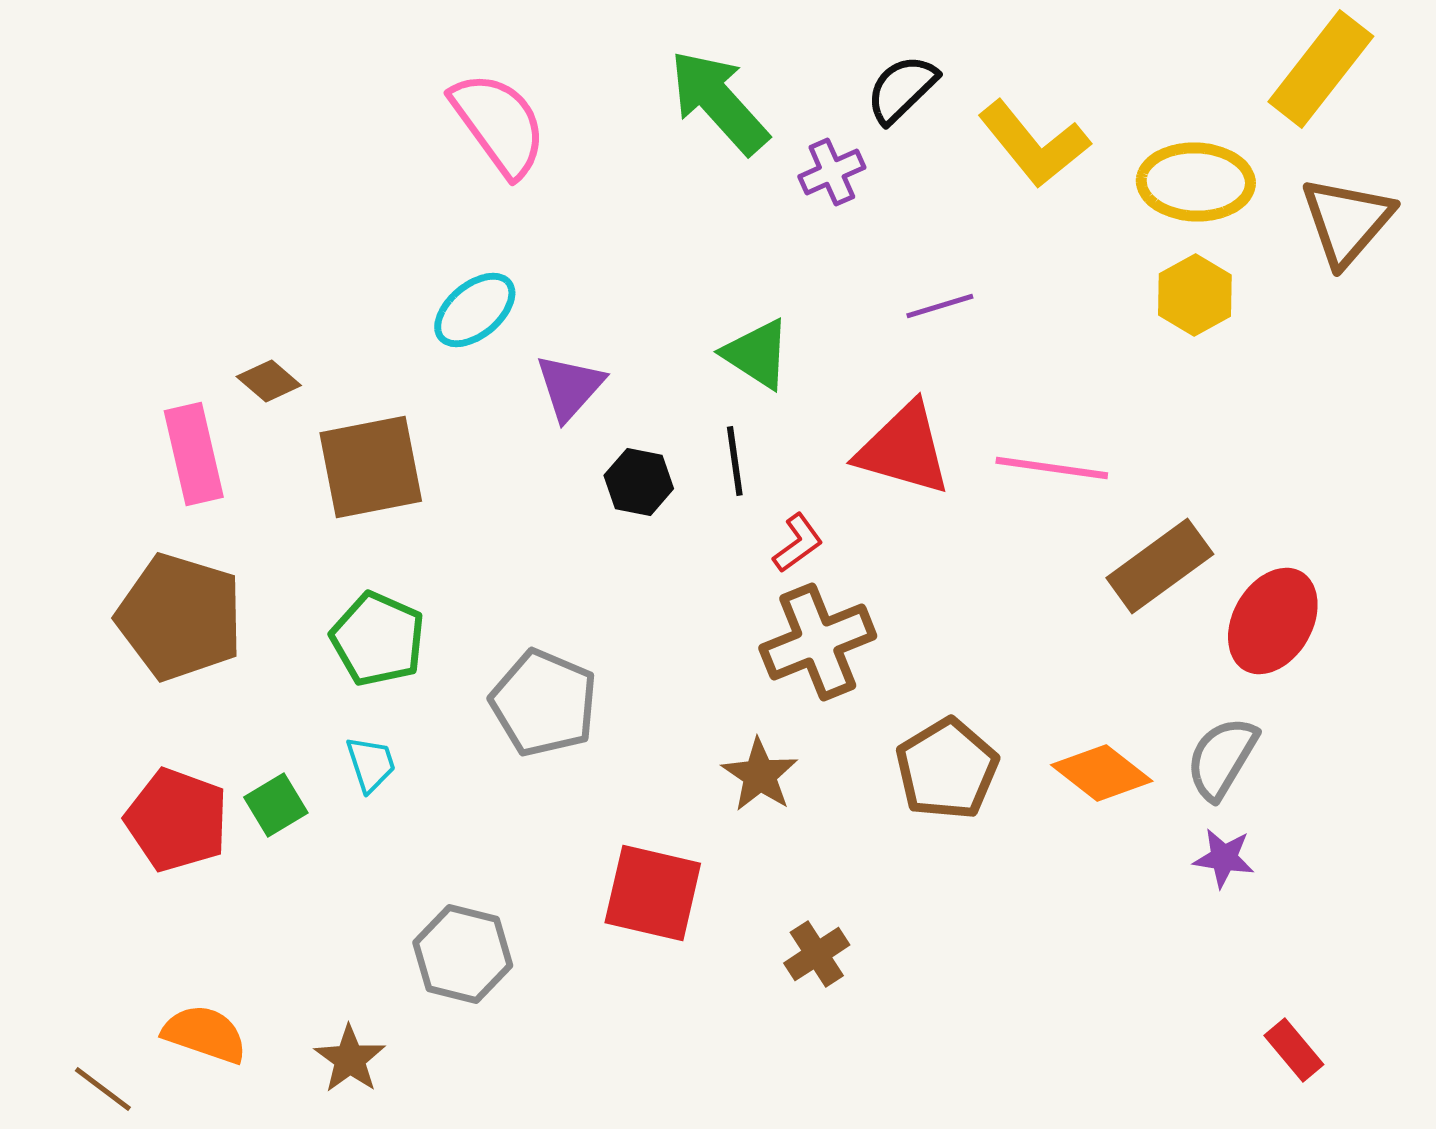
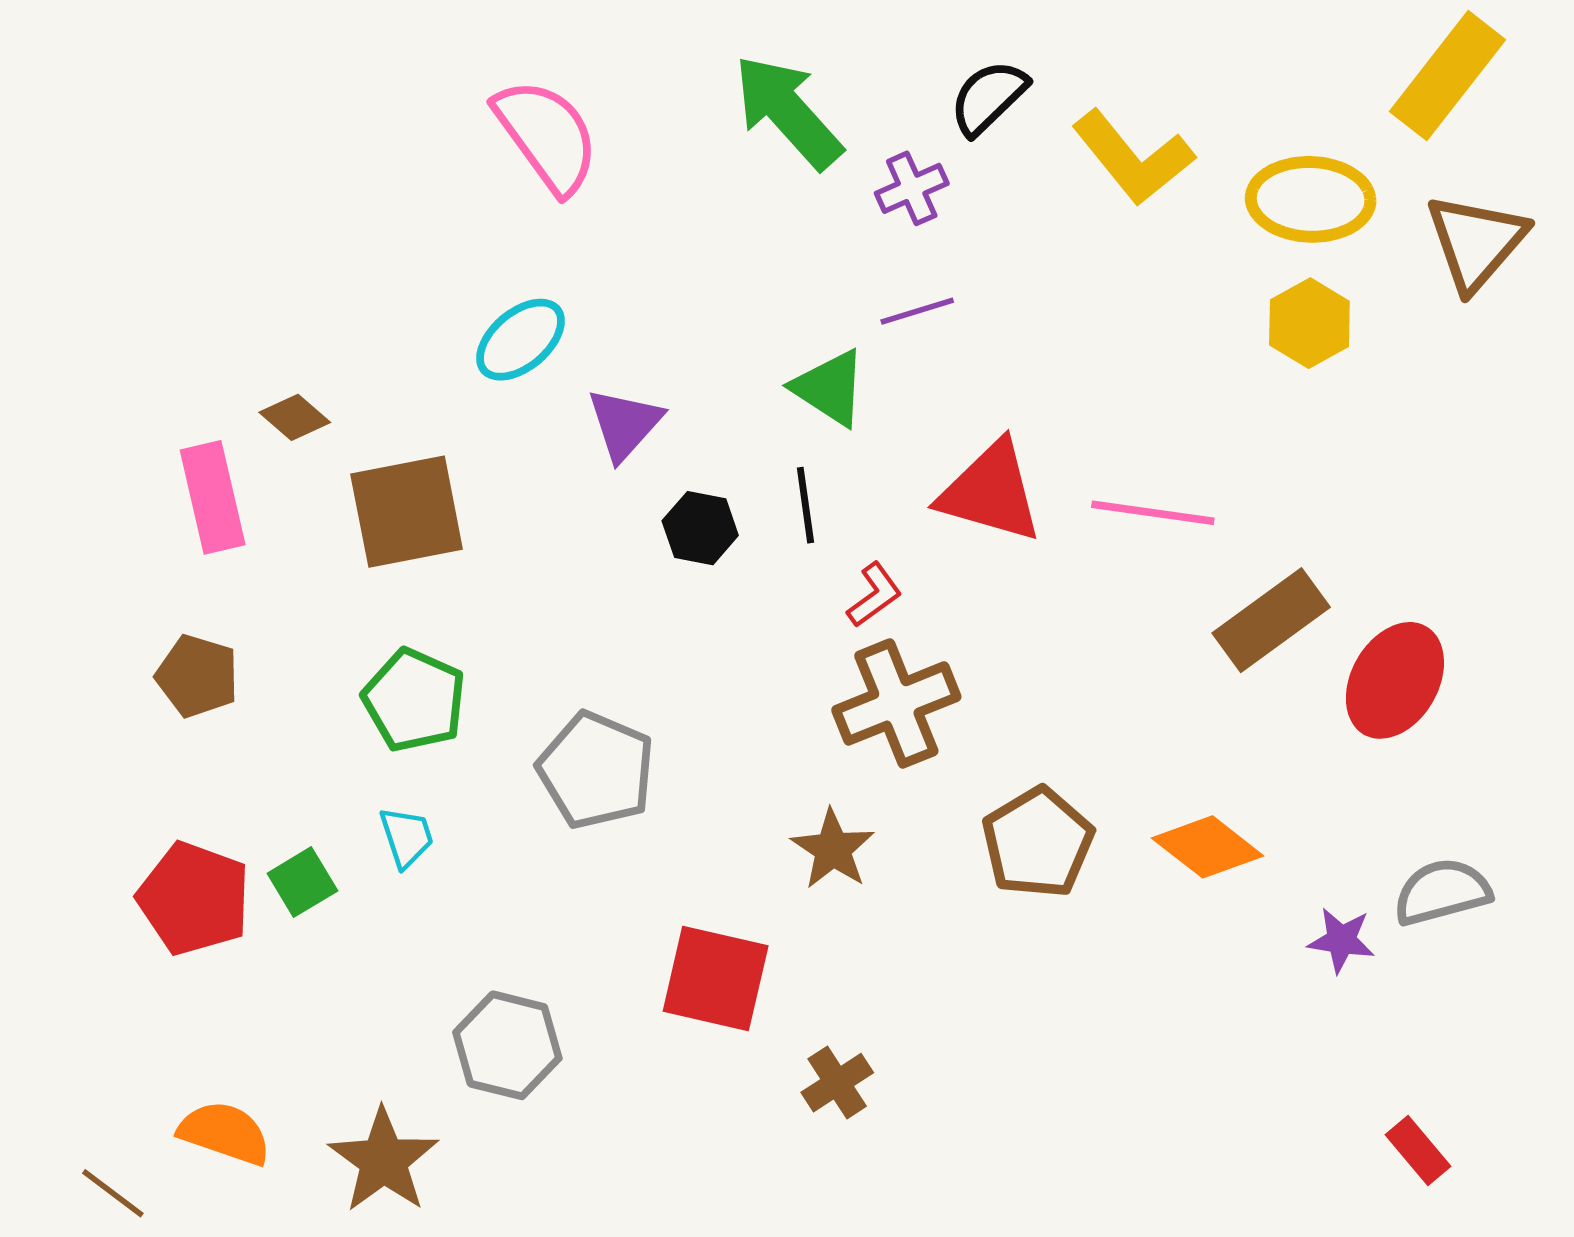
purple line: (940, 306) -> (917, 311), moved
brown pentagon: (180, 617) -> (197, 676), size x0.6
gray semicircle: (1222, 758) -> (1442, 892), moved, turned 44
brown cross: (817, 954) -> (837, 1083), moved
brown star: (350, 1059) -> (384, 1160), size x1.4

